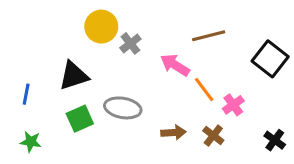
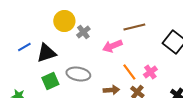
pink arrow: (175, 65) -> (112, 46), turned -54
orange line: (204, 90) -> (129, 72), moved
blue line: (26, 94) -> (24, 47), moved, turned 48

